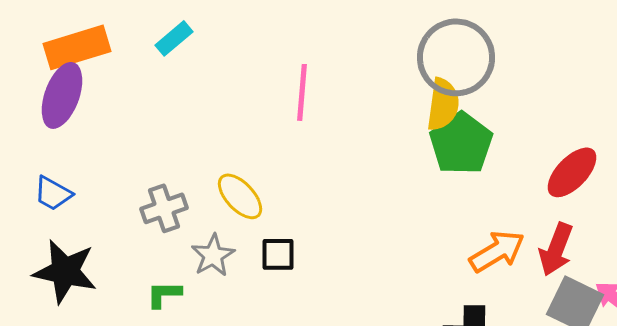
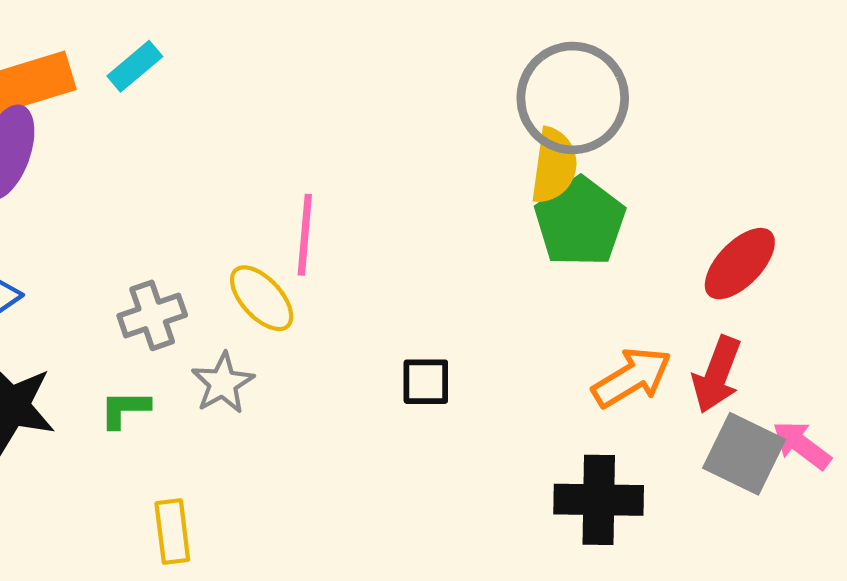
cyan rectangle: (174, 38) -> (135, 66), moved
pink line: (302, 92) -> (305, 235), moved
black square: (278, 254) -> (426, 382), moved
green L-shape: (164, 294) -> (125, 409), moved

